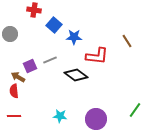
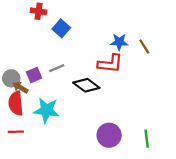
gray circle: (10, 34) -> (11, 78), moved
blue star: (74, 37) -> (119, 42), moved
red semicircle: (14, 91) -> (16, 103), size x1.5
green line: (135, 110) -> (147, 139), moved, turned -42
cyan star: (60, 116) -> (46, 110), moved, size x1.6

